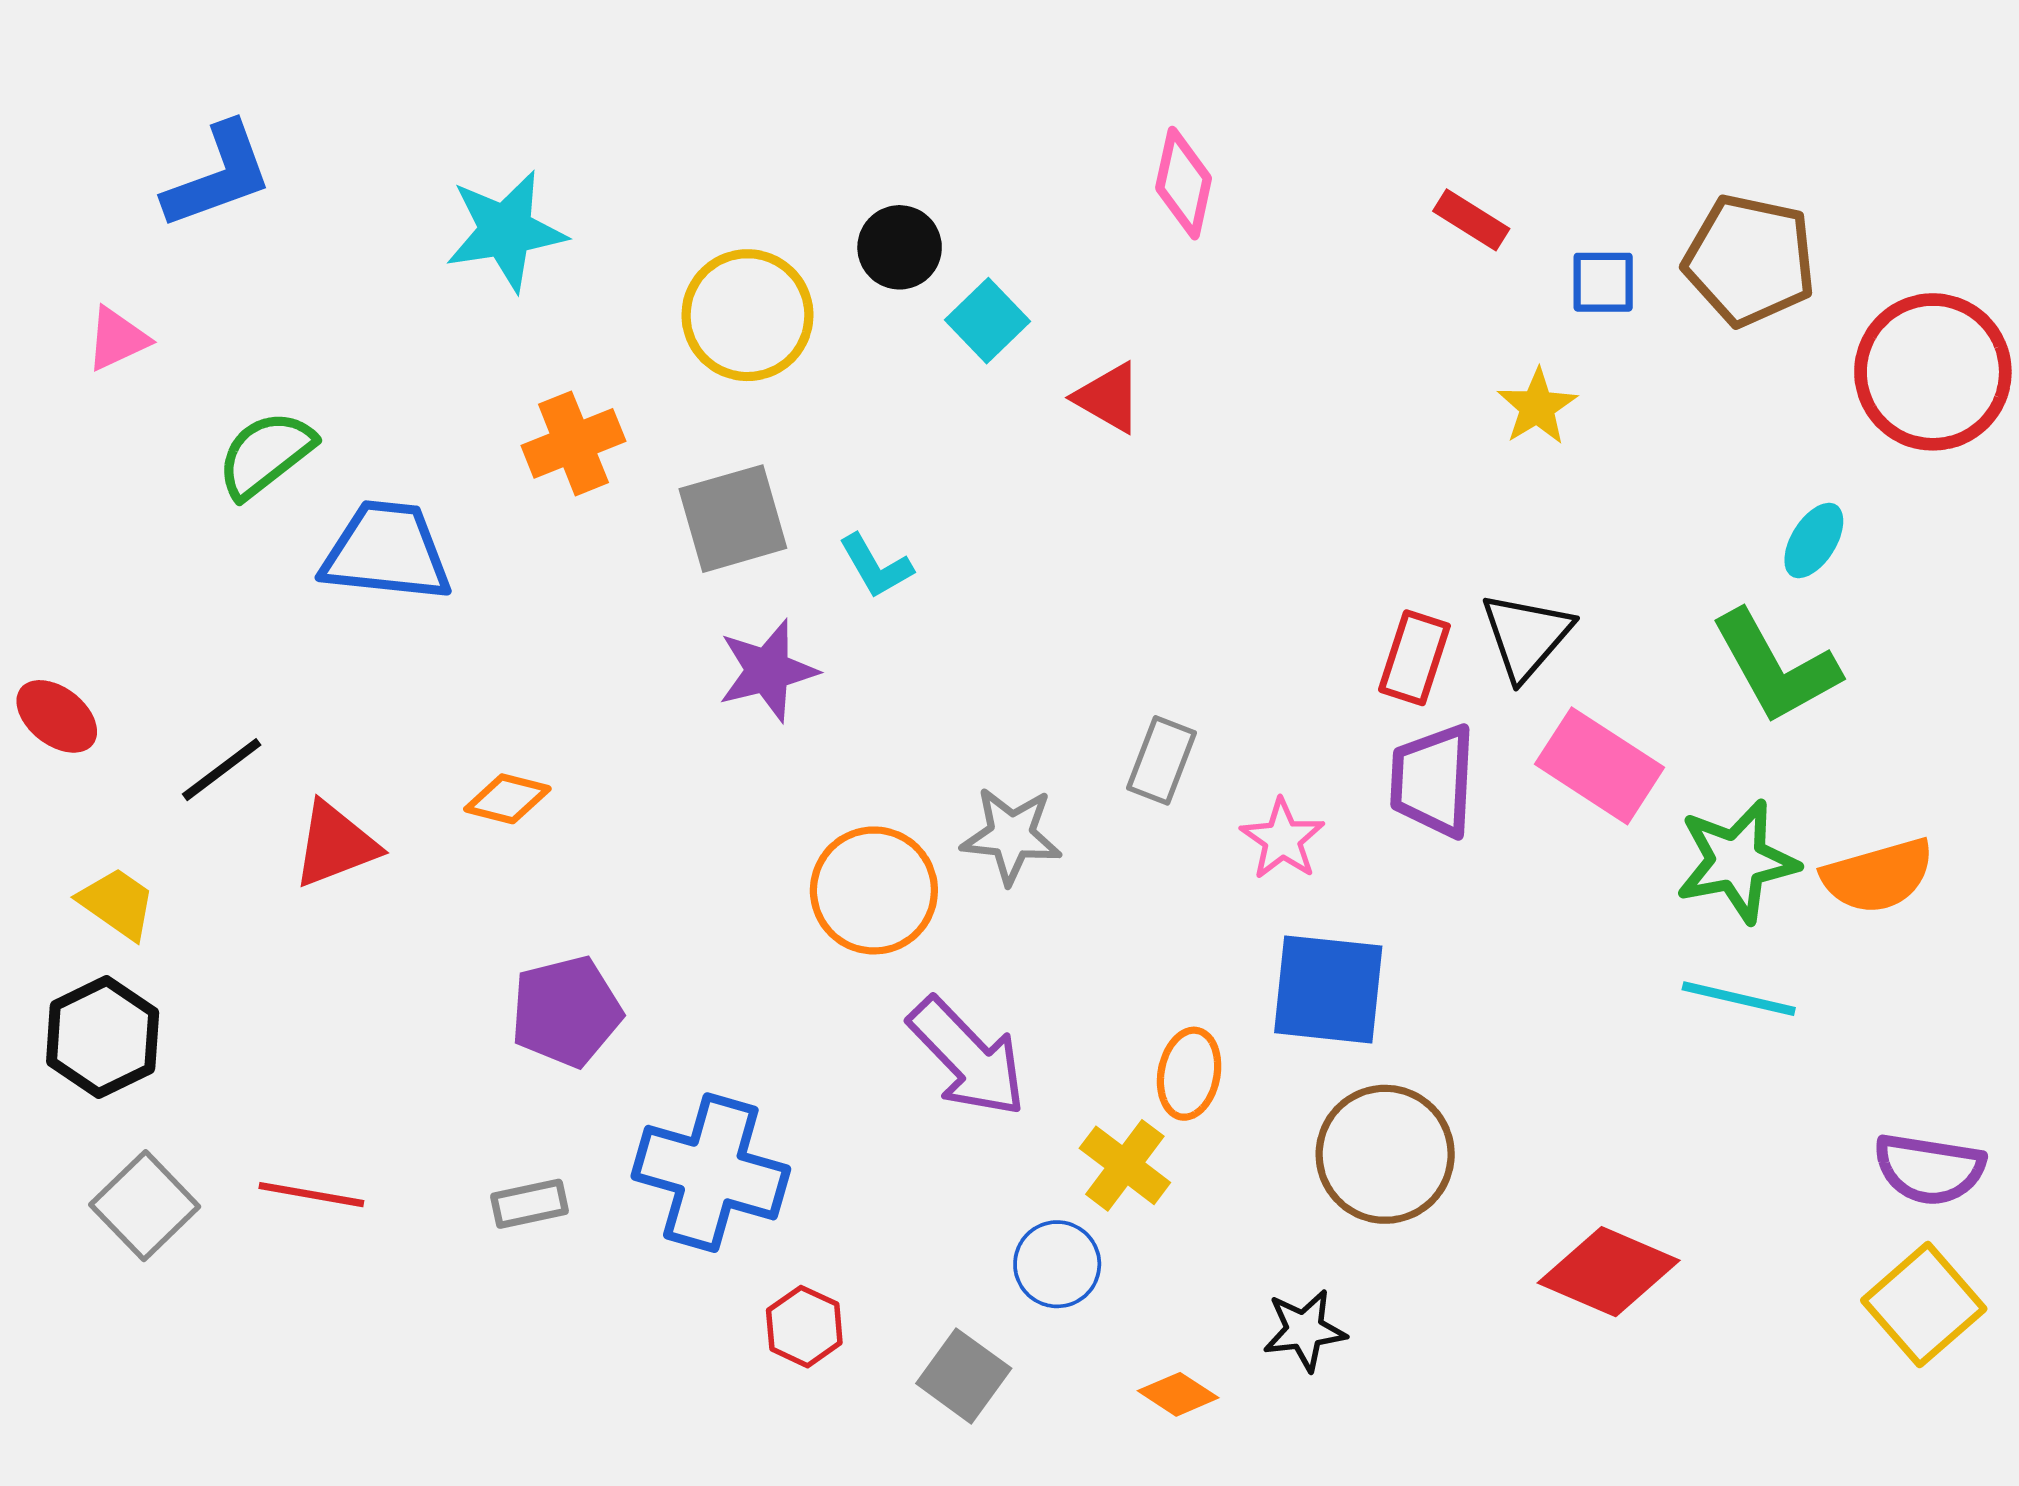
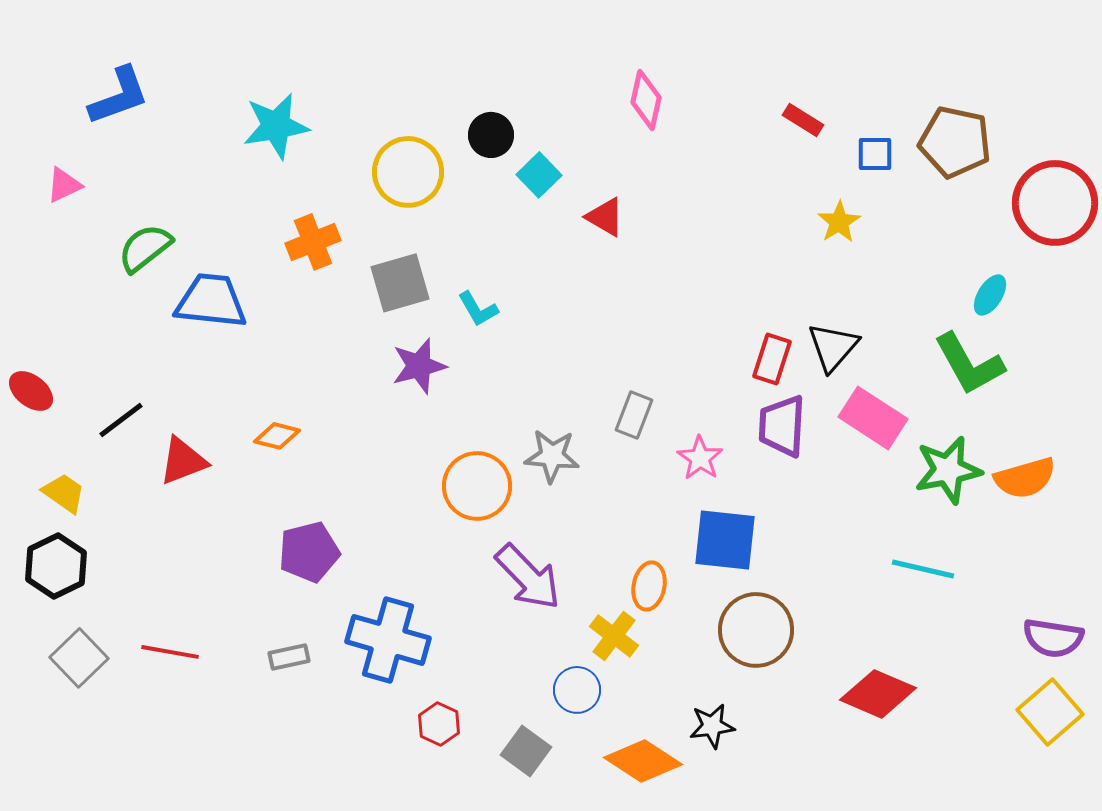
cyan line: (1739, 999) -> (923, 569), moved
orange diamond: (1178, 1394) -> (643, 761), size x1.8

